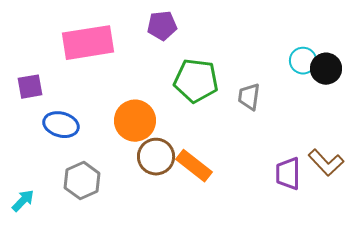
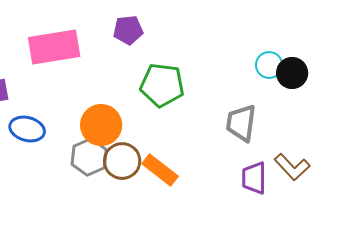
gray trapezoid: (249, 97) -> (241, 123), moved, size x1.4
gray hexagon: (82, 181) -> (89, 157), moved

